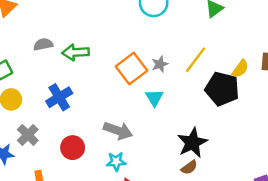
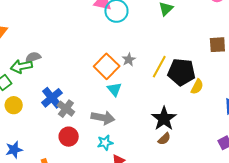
green arrow: (76, 52) -> (21, 66), moved
yellow line: (196, 60) -> (159, 67), moved
yellow semicircle: (240, 69) -> (197, 87), moved
cyan triangle: (154, 98) -> (114, 89), moved
gray cross: (28, 135) -> (66, 109), moved

